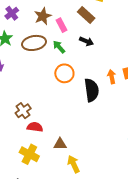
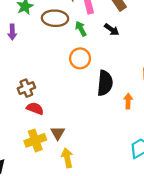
orange arrow: (112, 77) -> (128, 101), moved
brown triangle: (60, 144) -> (58, 133), turned 48
yellow cross: (29, 154) -> (35, 140), moved, turned 30

